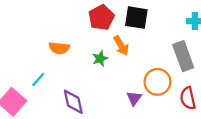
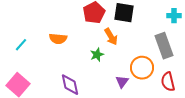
green star: (100, 58) -> (97, 55), moved
cyan line: (38, 80) -> (21, 45), moved

